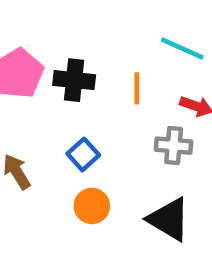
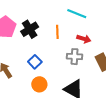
black cross: (74, 80) -> (30, 29), turned -36

